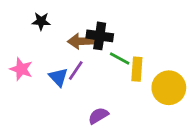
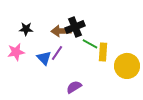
black star: (41, 21) -> (26, 29), moved
black cross: (100, 36) -> (75, 27), turned -30
pink star: (21, 69) -> (16, 52), turned -30

